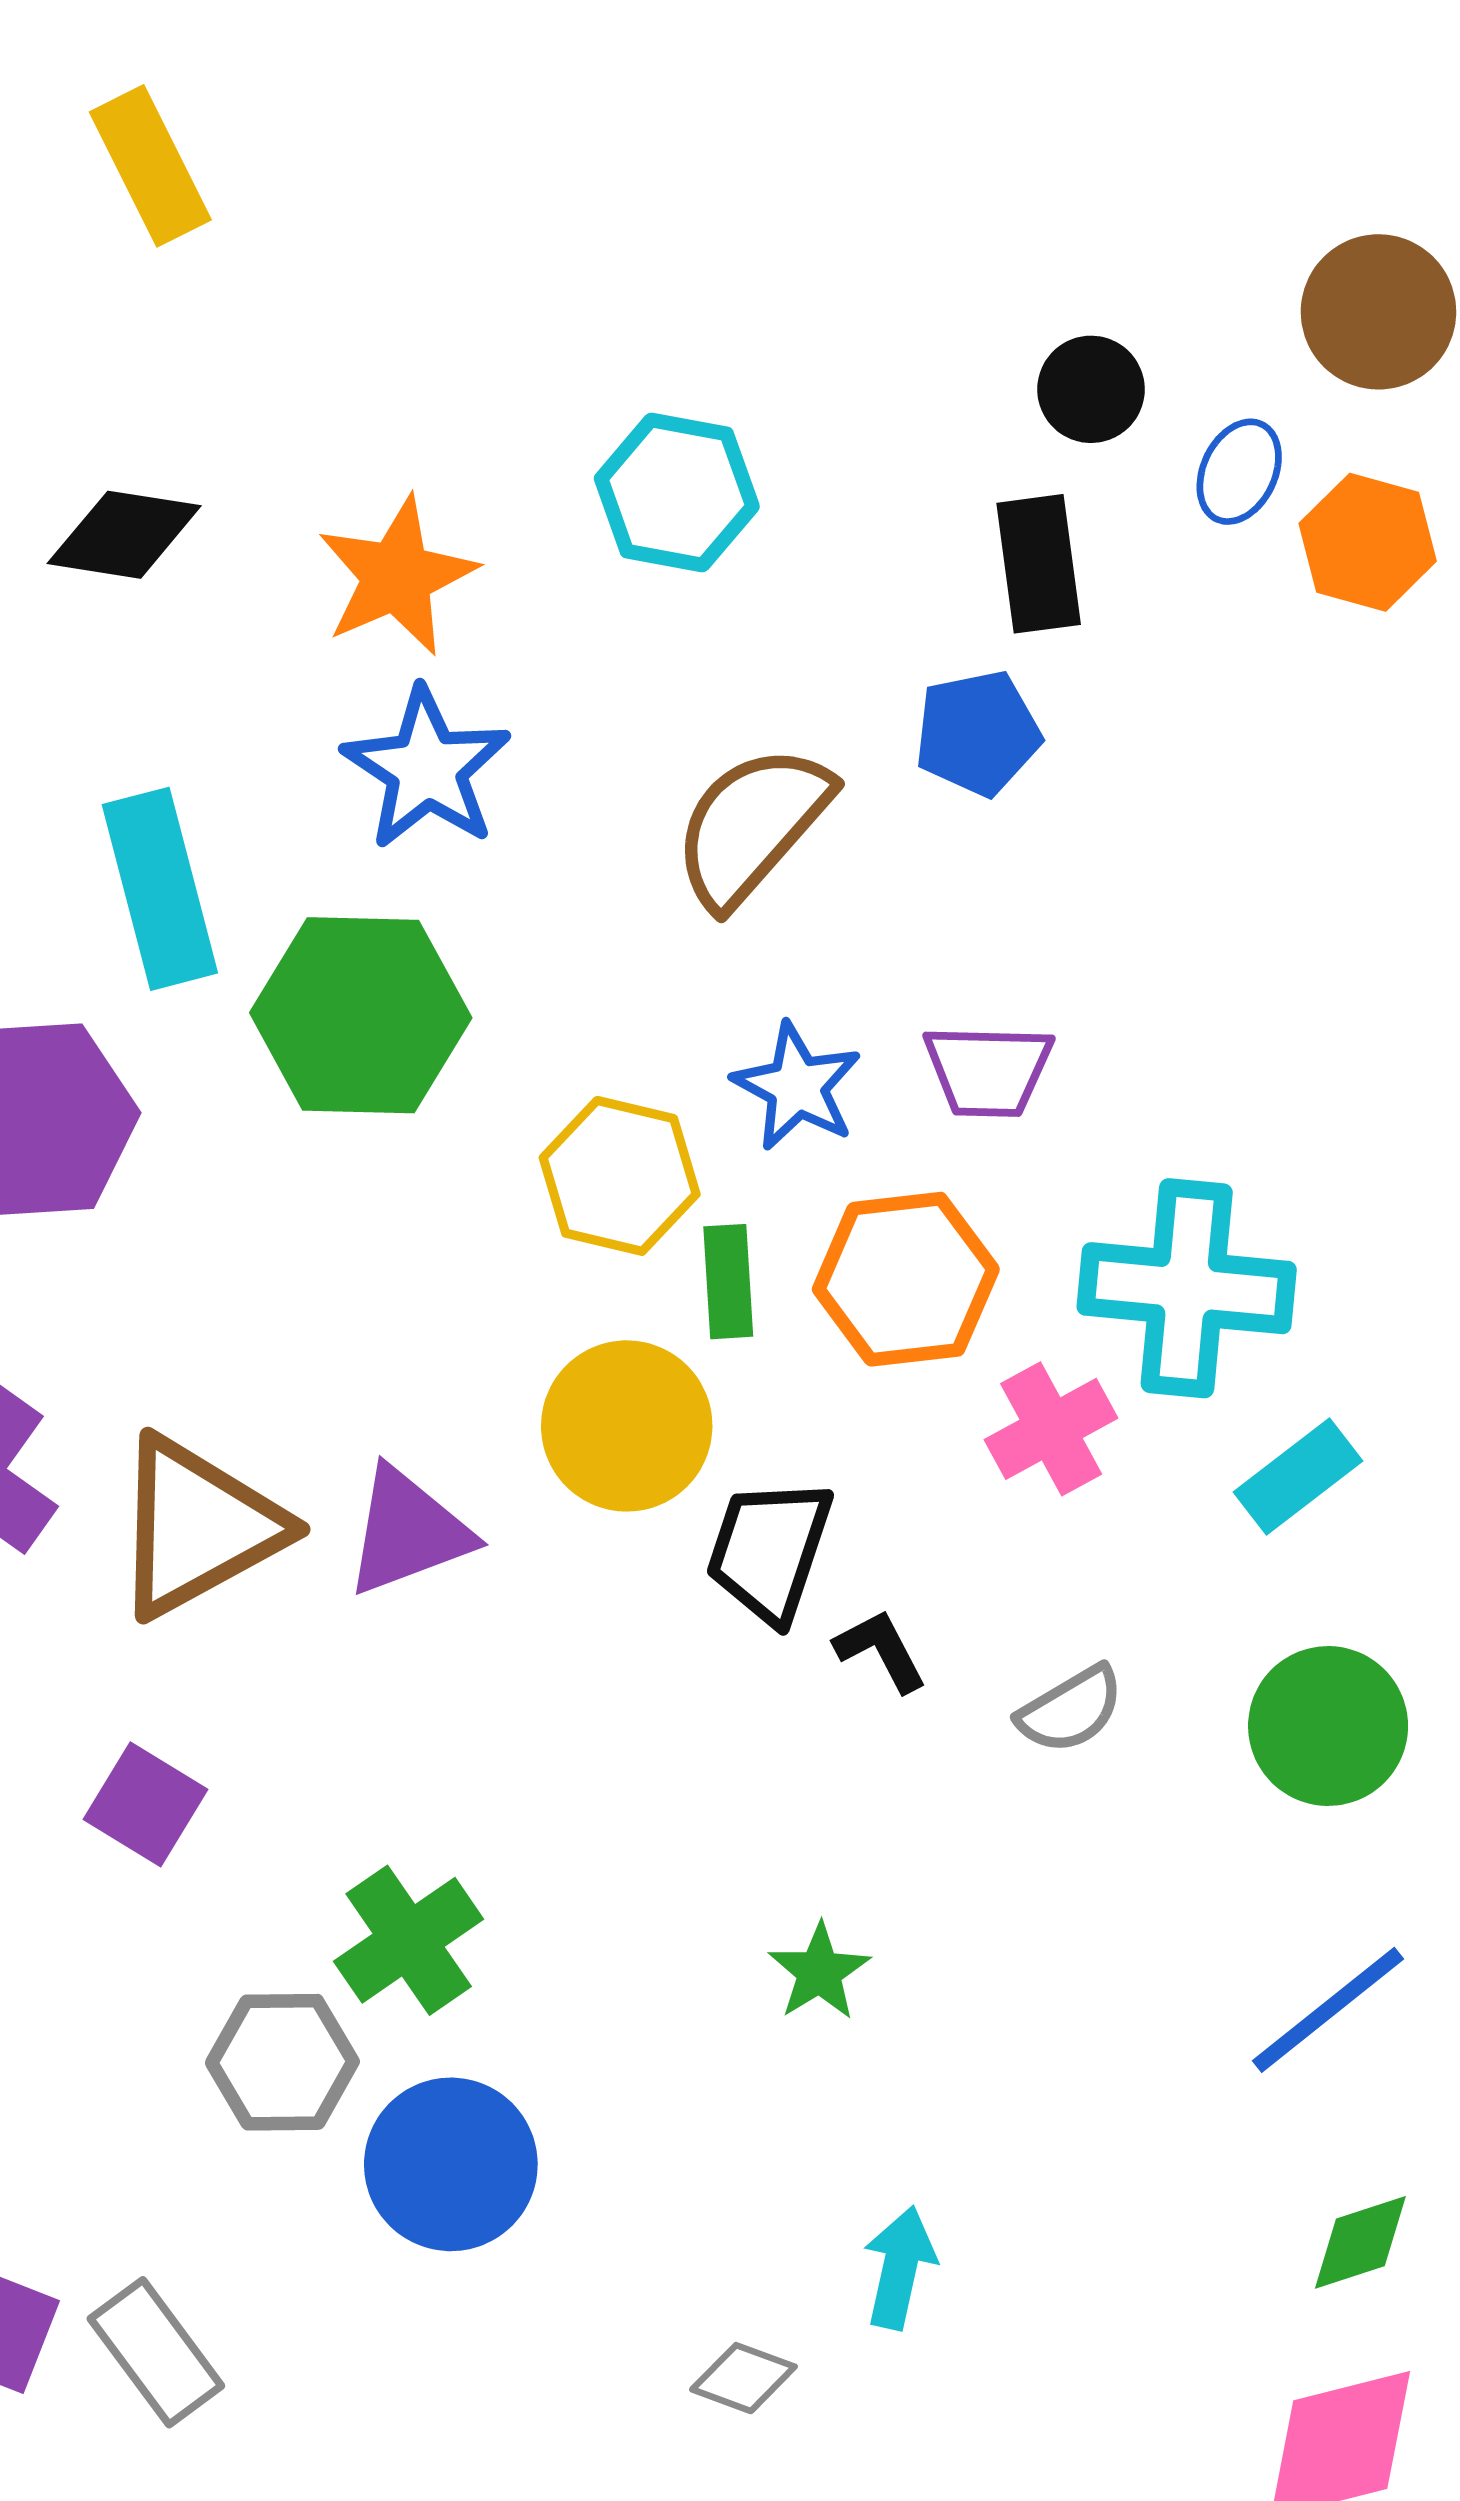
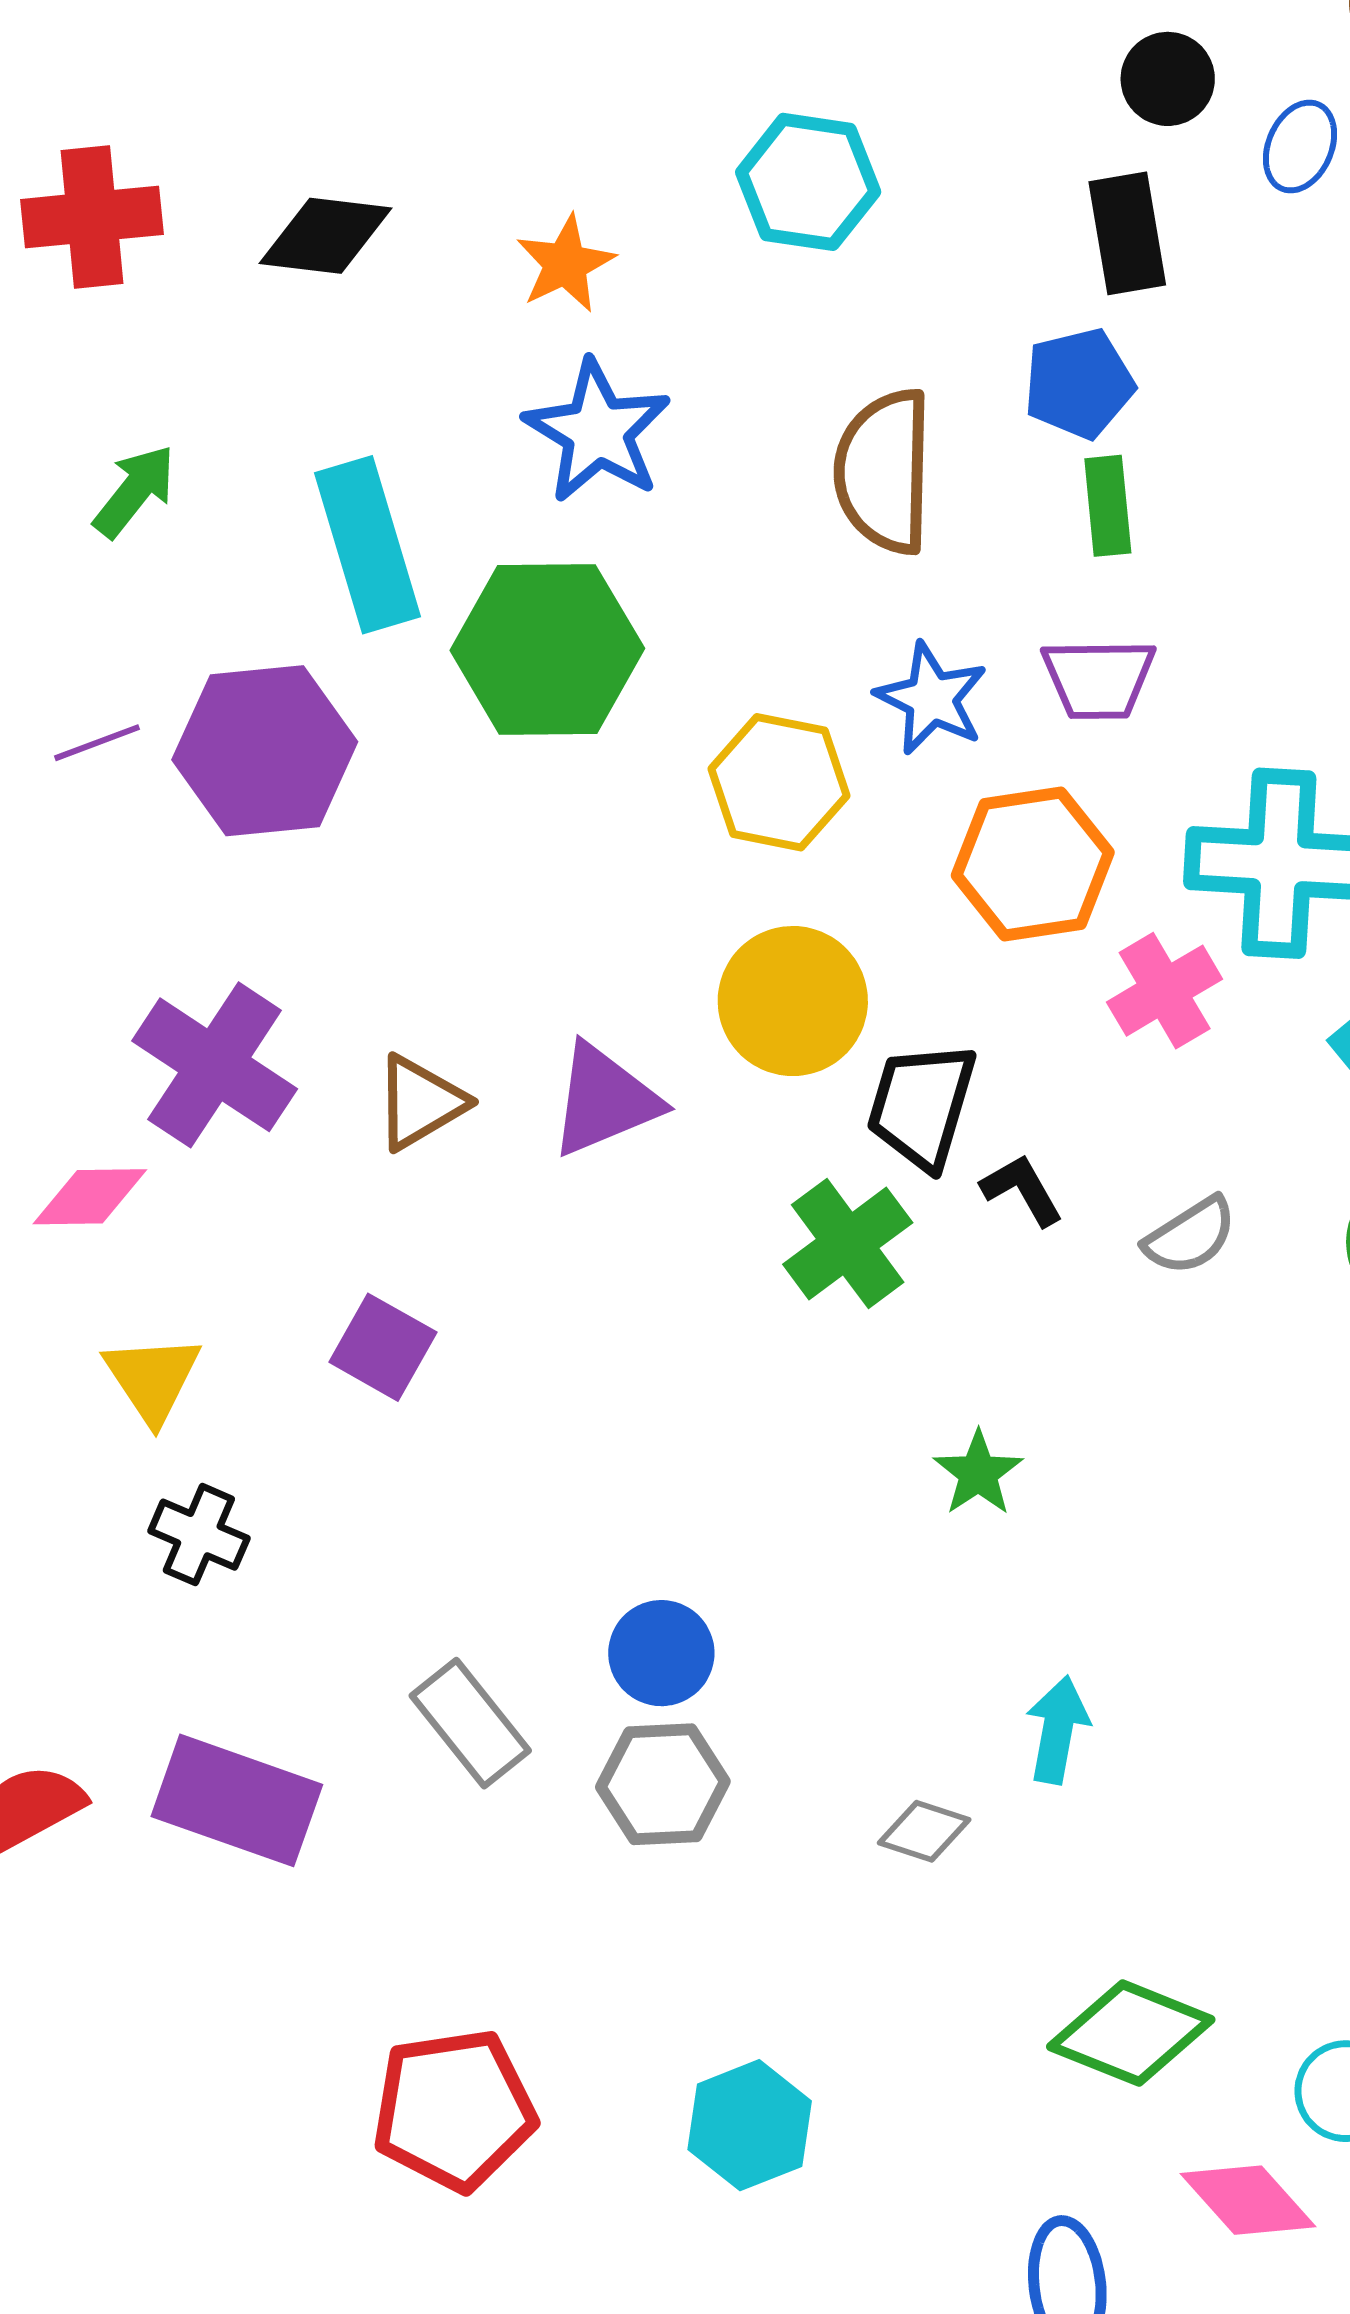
orange star: (397, 576) -> (565, 264), size x0.7
brown semicircle: (752, 826) -> (884, 471), turned -38
green rectangle: (728, 1282) -> (1108, 506), moved
brown triangle: (198, 1527) -> (420, 1103), size x0.6
green cross: (409, 1940) -> (848, 1244), moved
gray hexagon: (282, 2062) -> (663, 1784), moved
blue circle: (451, 2164) -> (661, 1653), size x0.7
gray rectangle: (156, 2352) -> (470, 1723), moved

